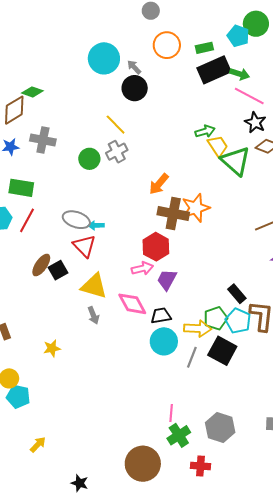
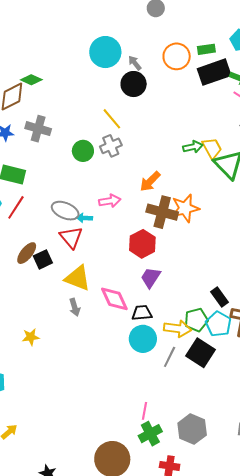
orange circle: (167, 45) -> (177, 56), moved
green arrow: (205, 131) -> (193, 147), moved
pink arrow: (142, 268) -> (110, 201), moved

